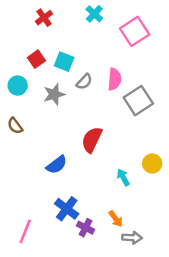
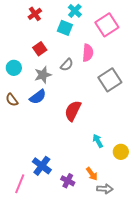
red square: (36, 59) -> (40, 49), moved
cyan square: (64, 62) -> (65, 28), moved
pink semicircle: (114, 79) -> (88, 53), moved
yellow circle: (152, 163) -> (121, 152), moved
blue semicircle: (57, 165) -> (38, 97), moved
blue cross: (67, 209) -> (42, 166), moved

